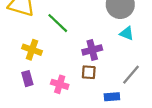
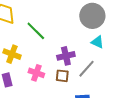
gray line: (131, 75) -> (87, 69), moved
pink cross: (60, 84) -> (36, 73), moved

